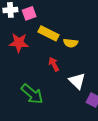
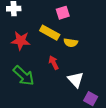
pink square: (29, 13) -> (63, 13), moved
green arrow: (32, 94) -> (24, 76), moved

